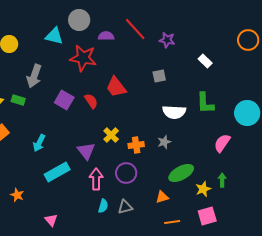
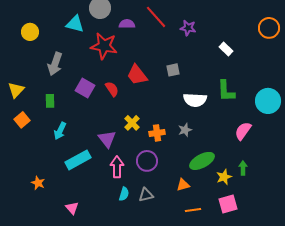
gray square: (159, 76) -> (173, 70), moved
green rectangle: (18, 100) -> (50, 101), moved, turned 72

